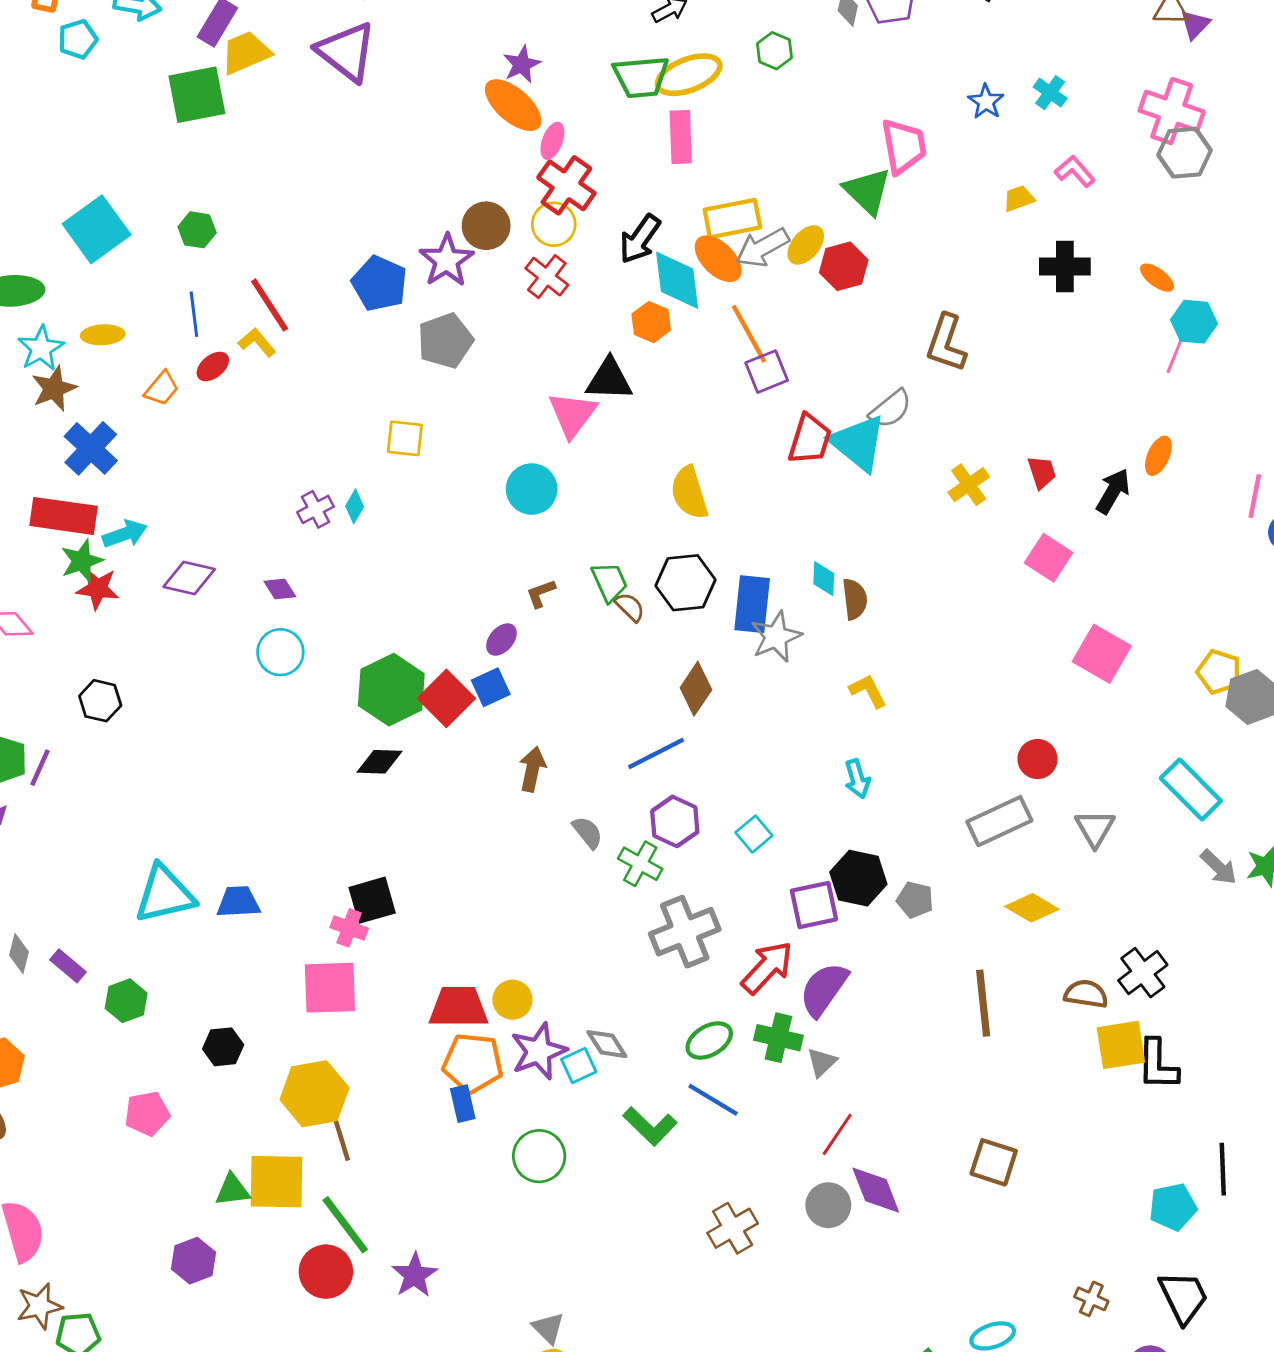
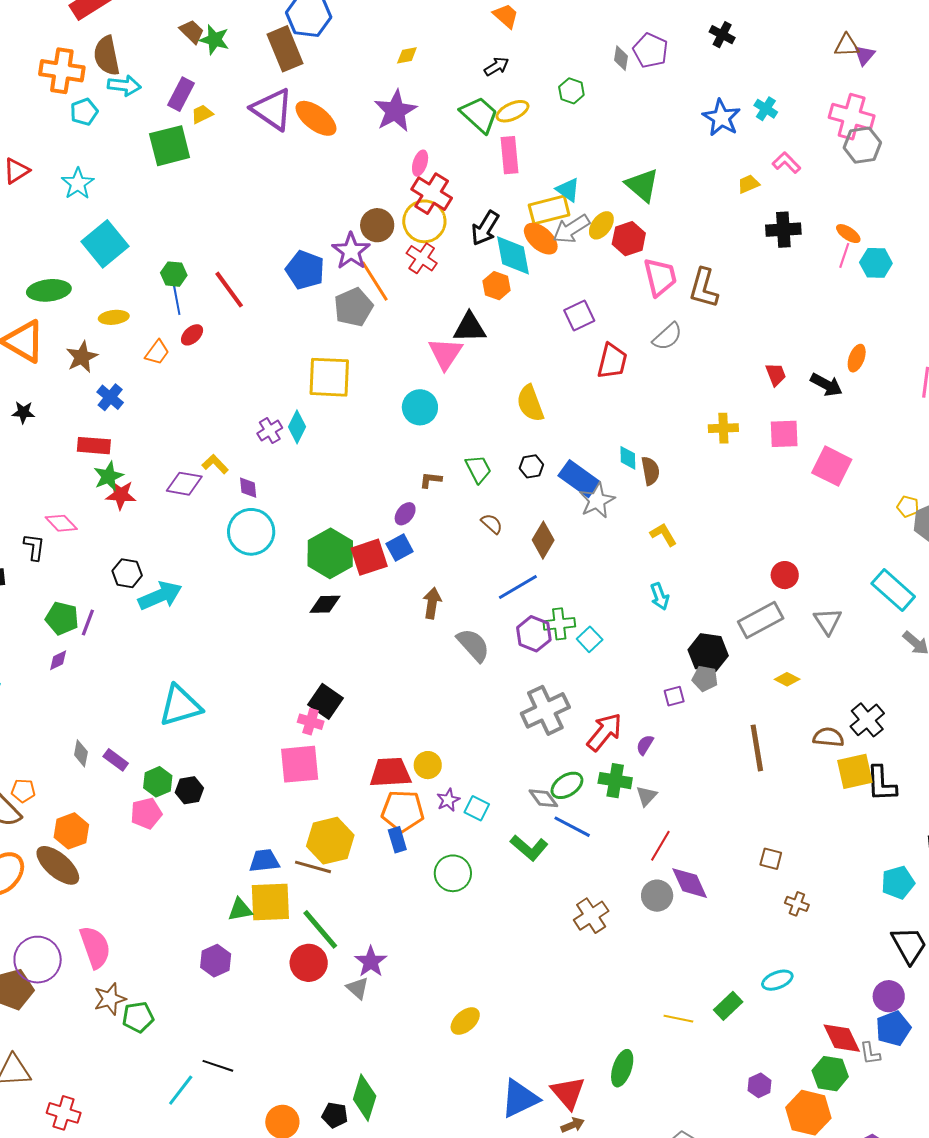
yellow trapezoid: (246, 53) -> (202, 114), size x0.6
purple star: (522, 64) -> (395, 111), size x1.6
yellow ellipse: (689, 75) -> (512, 111), size x0.7
green trapezoid: (641, 77) -> (479, 115), turned -129
blue star: (986, 102) -> (721, 118), size x1.5
orange ellipse: (513, 105) -> (316, 118), moved
pink trapezoid: (904, 146) -> (660, 277), moved
yellow circle: (554, 224) -> (424, 221), size x1.4
green hexagon: (197, 230) -> (174, 274), moved
orange line: (749, 334) -> (375, 281), moved
yellow L-shape: (257, 342) -> (215, 464), moved
cyan star: (41, 348) -> (78, 184), moved
pink line: (1175, 356) -> (844, 255), moved
yellow square: (405, 438) -> (329, 377), size x1.6
cyan triangle: (858, 443) -> (568, 190), moved, size x0.6
blue cross: (91, 448) -> (110, 397), size x0.7
yellow cross: (969, 485) -> (723, 428), moved, turned 36
black arrow: (1113, 491) -> (826, 385), turned 92
cyan diamond: (355, 506) -> (297, 427), size x1.4
red rectangle: (64, 516) -> (94, 446), size x0.7
cyan arrow: (125, 534) -> (160, 596), moved, size x1.4
pink square: (1049, 558) -> (784, 434), turned -32
black hexagon: (686, 583) -> (531, 466), size x0.6
purple diamond: (280, 589) -> (248, 488), turned 30
brown L-shape: (541, 593) -> (431, 480), turned 30
blue rectangle: (752, 604) -> (579, 479), turned -57
brown semicircle: (630, 607) -> (492, 524), moved
cyan circle: (280, 652) -> (251, 532), size x1.4
pink square: (1102, 654) -> (832, 466), moved
yellow pentagon: (1219, 672) -> (908, 507), size x0.7
red square: (446, 698) -> (369, 557), turned 30
gray semicircle: (587, 832) -> (473, 645), size x1.5
green cross: (640, 864) -> (559, 624), moved, turned -32
black hexagon: (858, 878) -> (708, 653), moved
black square: (372, 900) -> (326, 701), turned -36
blue trapezoid: (238, 902) -> (264, 861), moved
purple square: (814, 905) -> (674, 696), moved, size x0.6
yellow diamond: (1032, 908) -> (787, 679), size x0.7
purple semicircle: (824, 989) -> (645, 745), size x0.5
gray diamond: (607, 1044) -> (543, 798), moved
black hexagon: (223, 1047) -> (189, 790), moved
purple star: (539, 1051) -> (448, 800), size x0.6
cyan square: (579, 1066) -> (477, 808), turned -35
yellow hexagon: (314, 1094) -> (330, 841), moved
pink pentagon: (147, 1114) -> (146, 813), moved
brown line: (340, 1135) -> (313, 867), turned -54
brown square: (994, 1162) -> (771, 859), size x0.7
brown cross: (1091, 1299) -> (797, 904), moved
gray triangle: (548, 1328) -> (358, 988), moved

